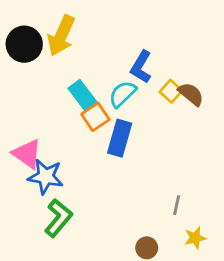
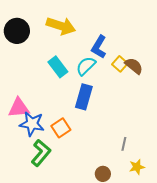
yellow arrow: (61, 36) -> (61, 26), moved, turned -96
orange square: (95, 117) -> (61, 128), moved
pink triangle: (27, 154) -> (19, 108), turned -40

